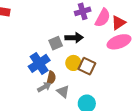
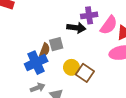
black arrow: (74, 38) -> (76, 28), moved
brown semicircle: (51, 78) -> (45, 50), moved

